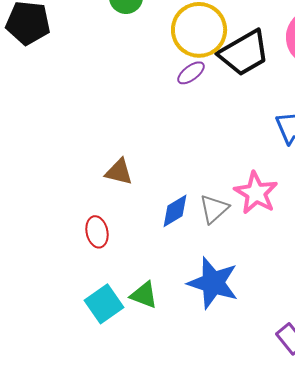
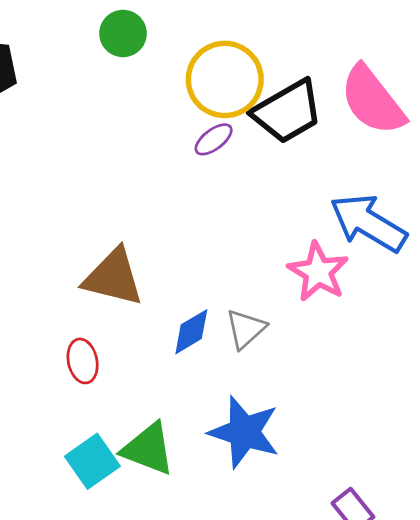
brown triangle: (119, 172) -> (113, 277), size x1.6
pink star: (256, 193) -> (318, 272), moved
green triangle: (144, 295) -> (148, 449), size x1.4

